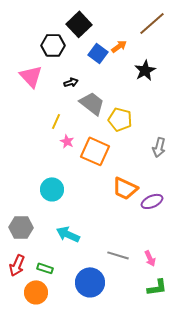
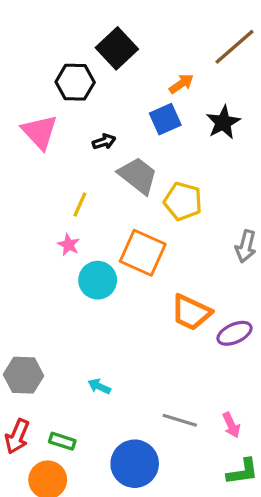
blue square: (98, 53) -> (165, 119), moved, turned 30
pink star: (67, 141) -> (69, 245), moved
cyan circle: (52, 189) -> (98, 280), moved
cyan arrow: (68, 234) -> (99, 386), size x0.6

